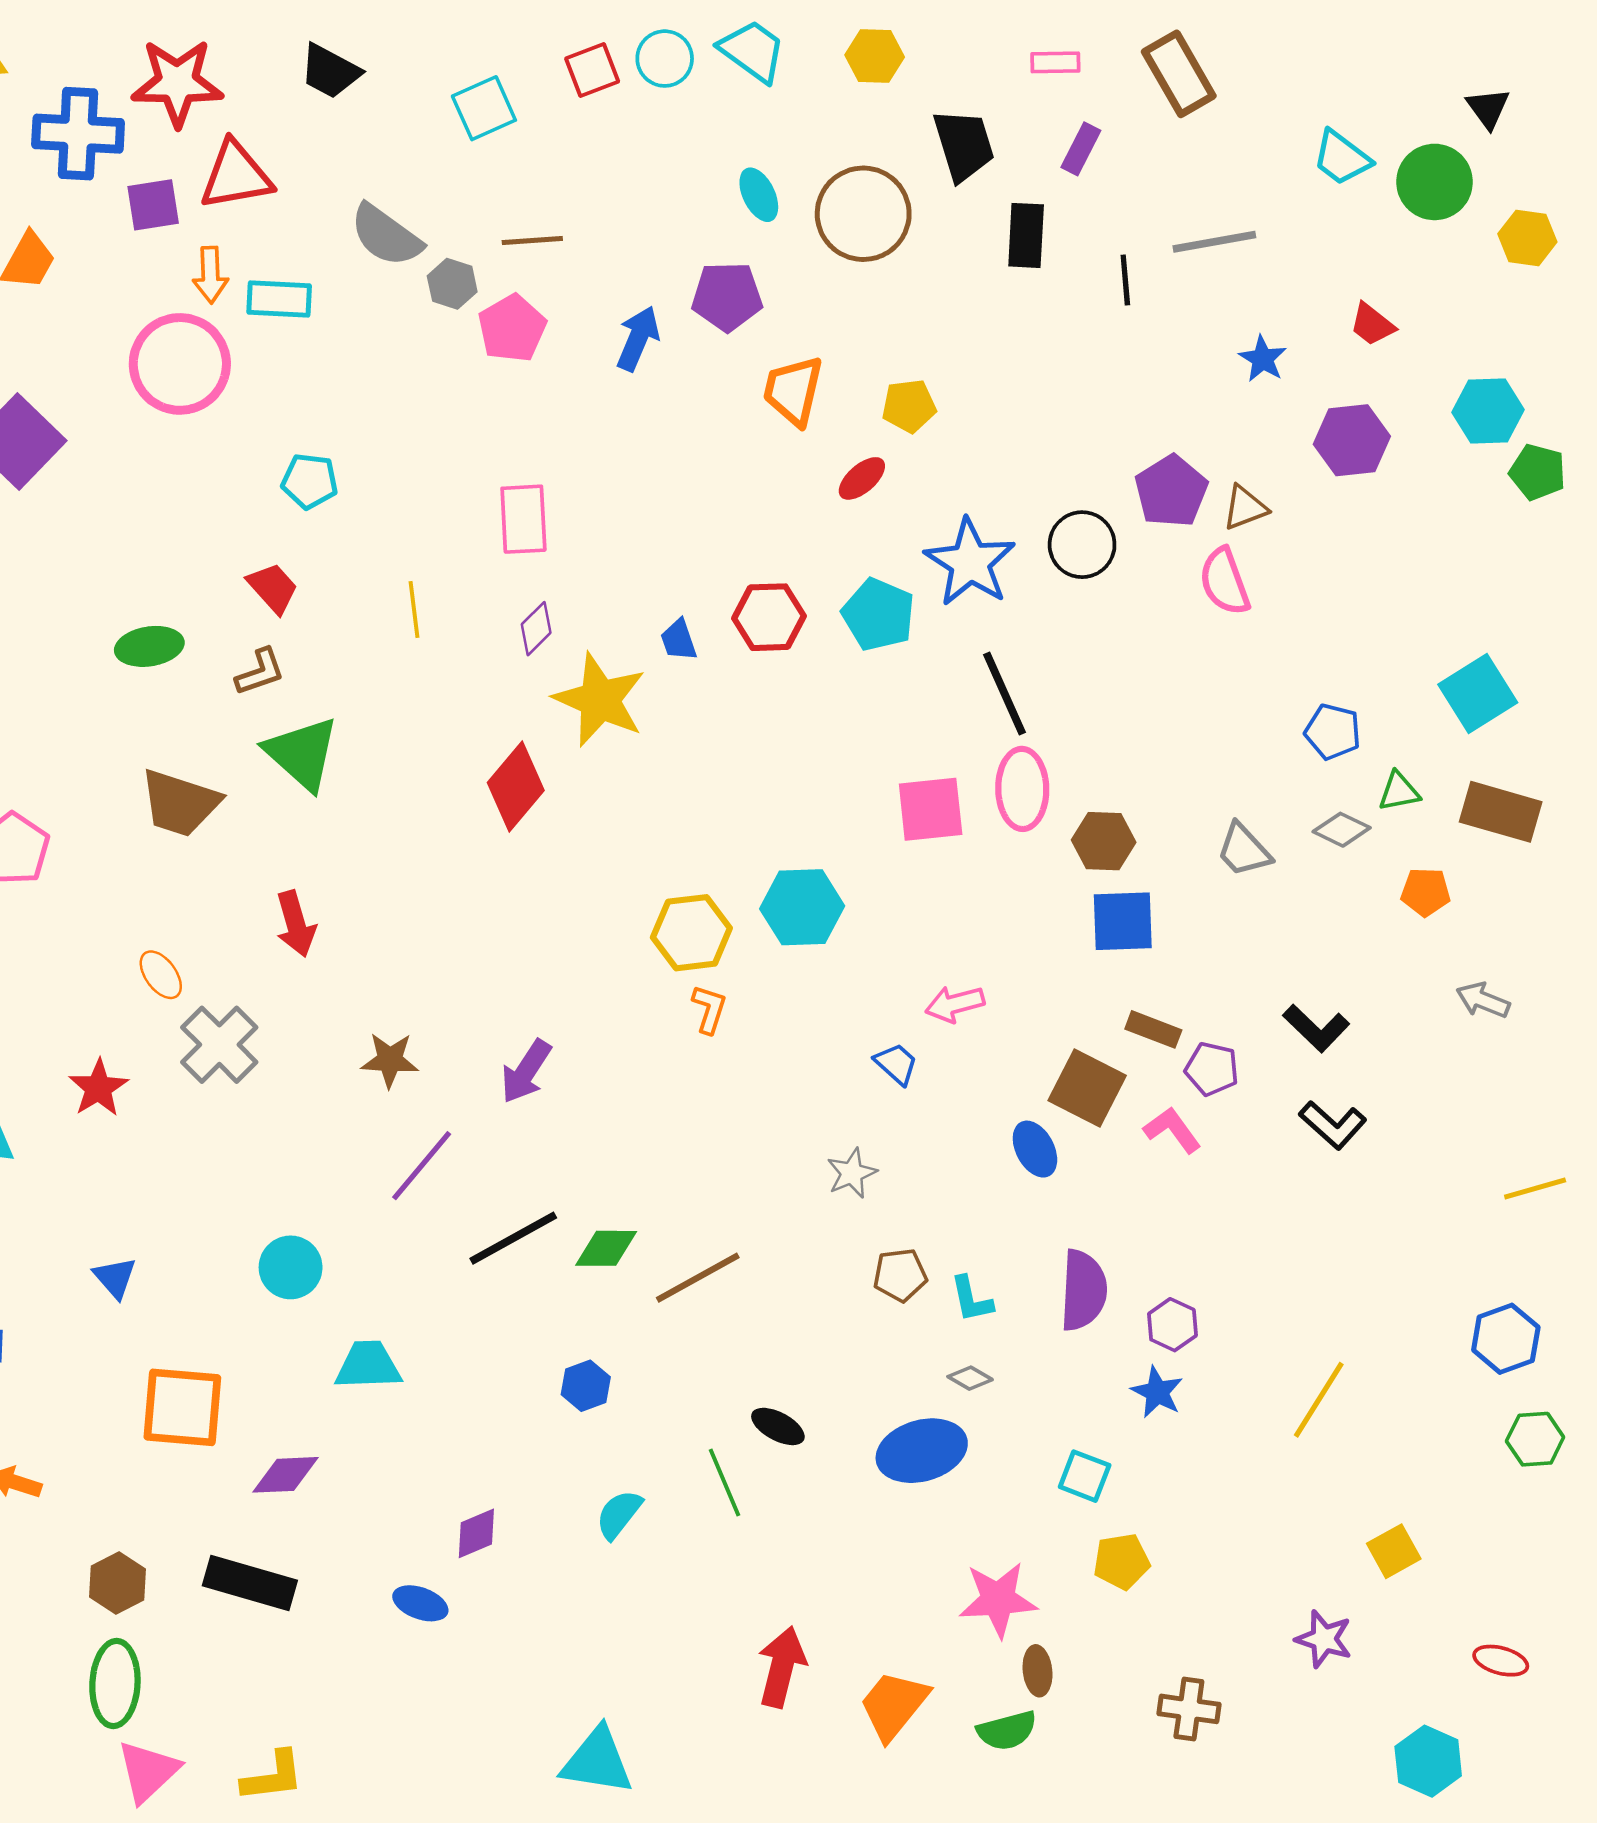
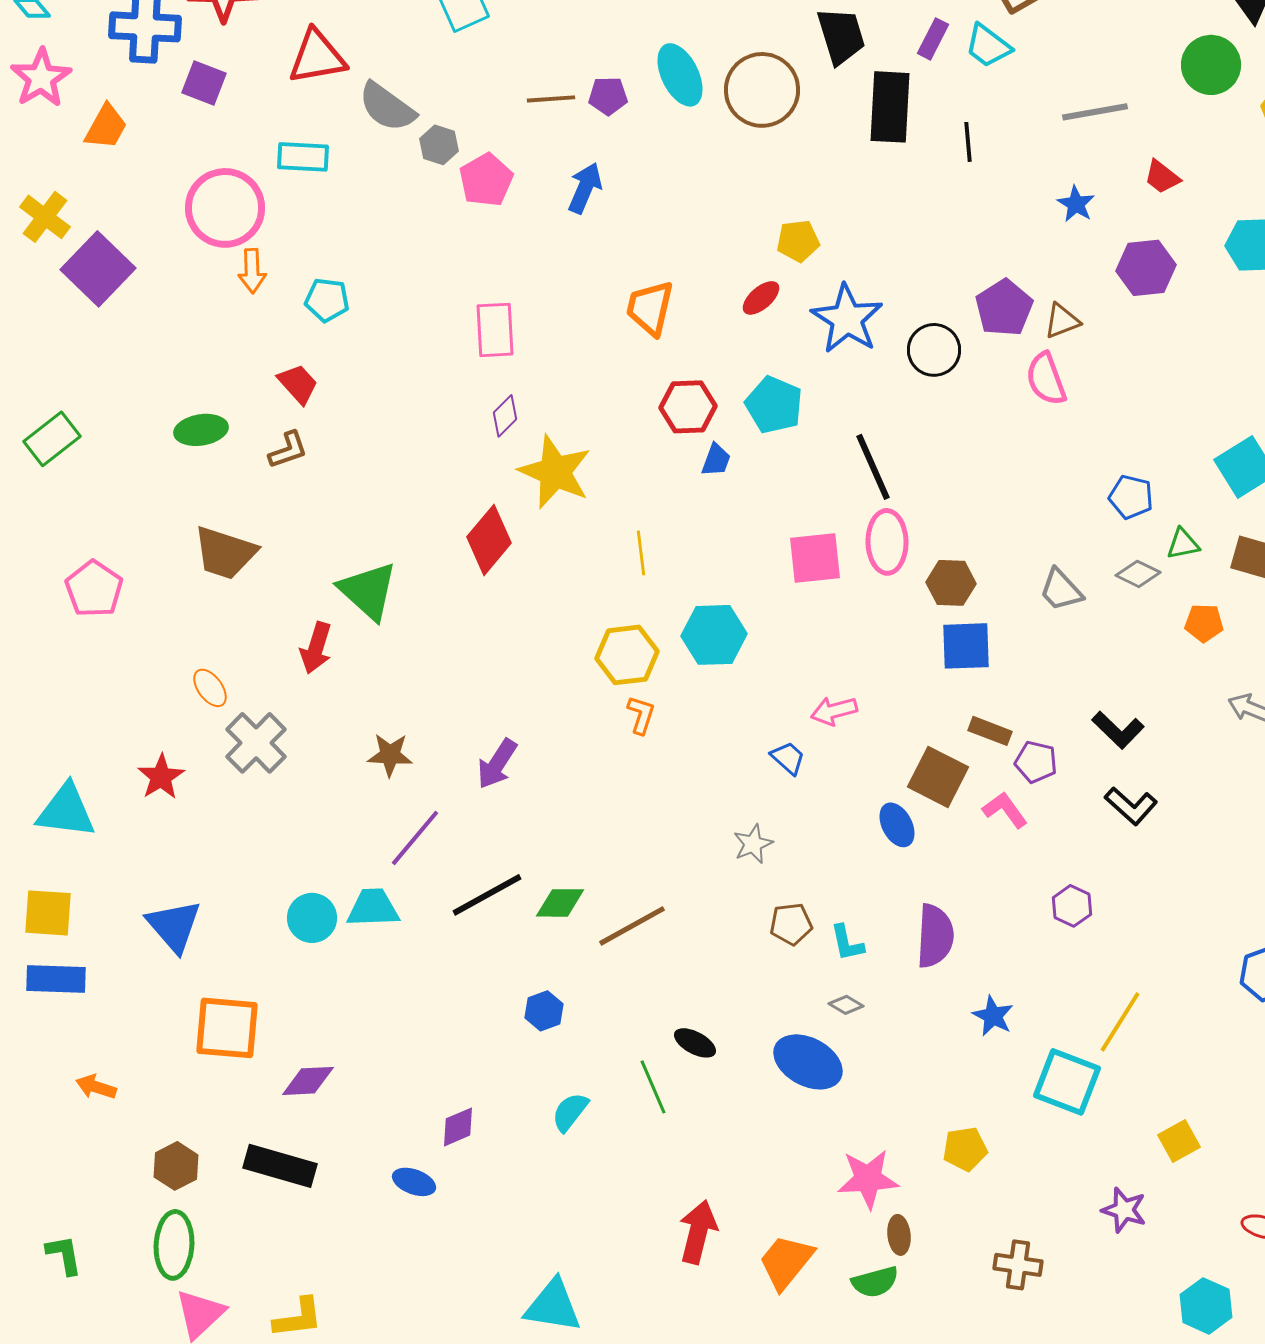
cyan trapezoid: (1342, 158) -> (988, 46), moved
red triangle: (236, 176) -> (317, 57), moved
cyan ellipse: (759, 195) -> (680, 75), size x1.5
purple square: (153, 205) -> (204, 83), turned 30
black rectangle: (1026, 235) -> (890, 107), size x1.4
brown line: (532, 240) -> (551, 99), moved
gray line: (1214, 242) -> (1095, 112), moved
orange arrow: (210, 275) -> (252, 271), moved
purple pentagon: (727, 296) -> (608, 96), moved, size x0.7
orange trapezoid: (793, 391) -> (650, 308), moved
blue star: (970, 562) -> (847, 319), moved
yellow line: (414, 610) -> (641, 553), moved
blue trapezoid: (679, 640) -> (716, 460), moved, turned -141
green triangle: (302, 753) -> (368, 591), moved
red arrow: (296, 924) -> (316, 648), turned 33
blue triangle: (115, 1278) -> (174, 926), size x1.6
purple hexagon: (1172, 1325) -> (1072, 906), moved
cyan trapezoid: (368, 1365) -> (373, 908), moved
blue ellipse: (922, 1451) -> (808, 1062), turned 44
cyan square: (1085, 1476) -> (1067, 1082), moved, size x1.6

